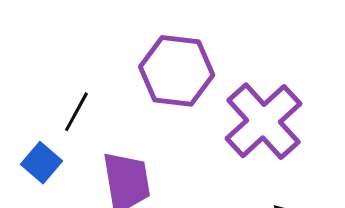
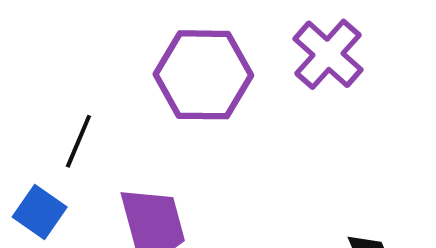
purple cross: (263, 121) -> (328, 54), moved, size x0.7

